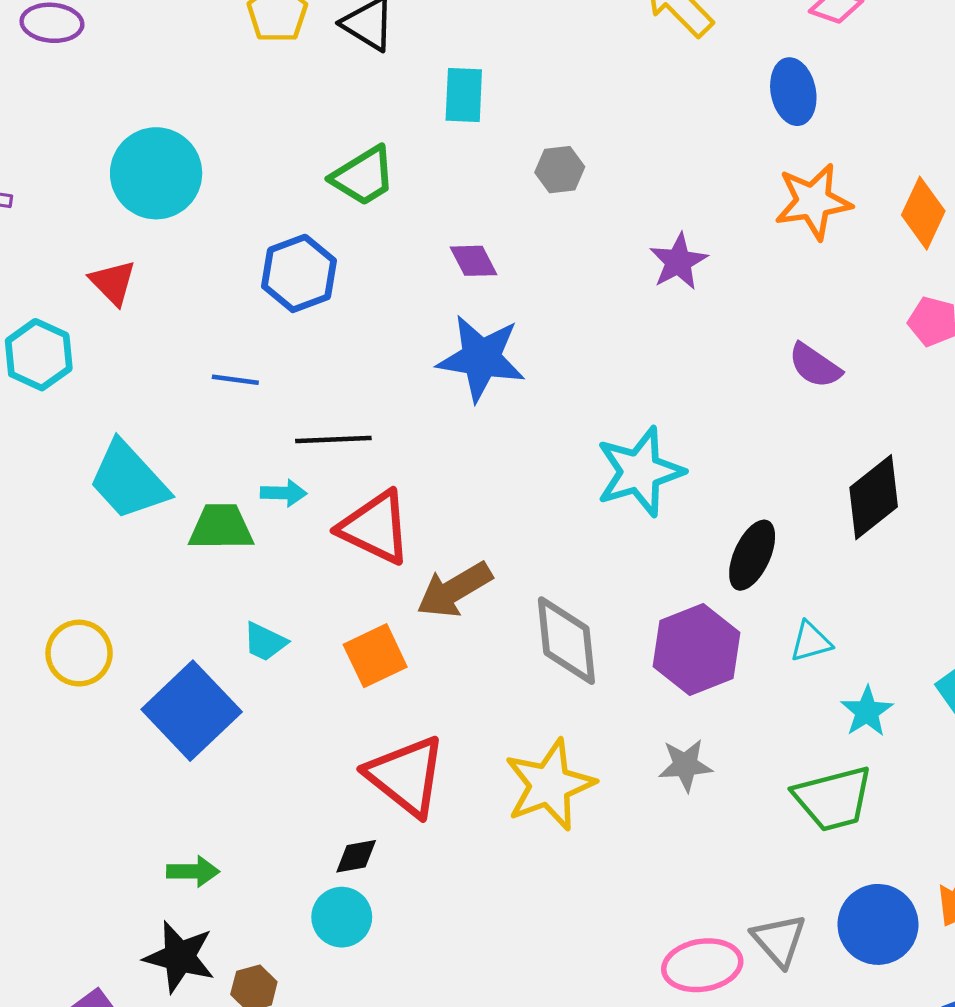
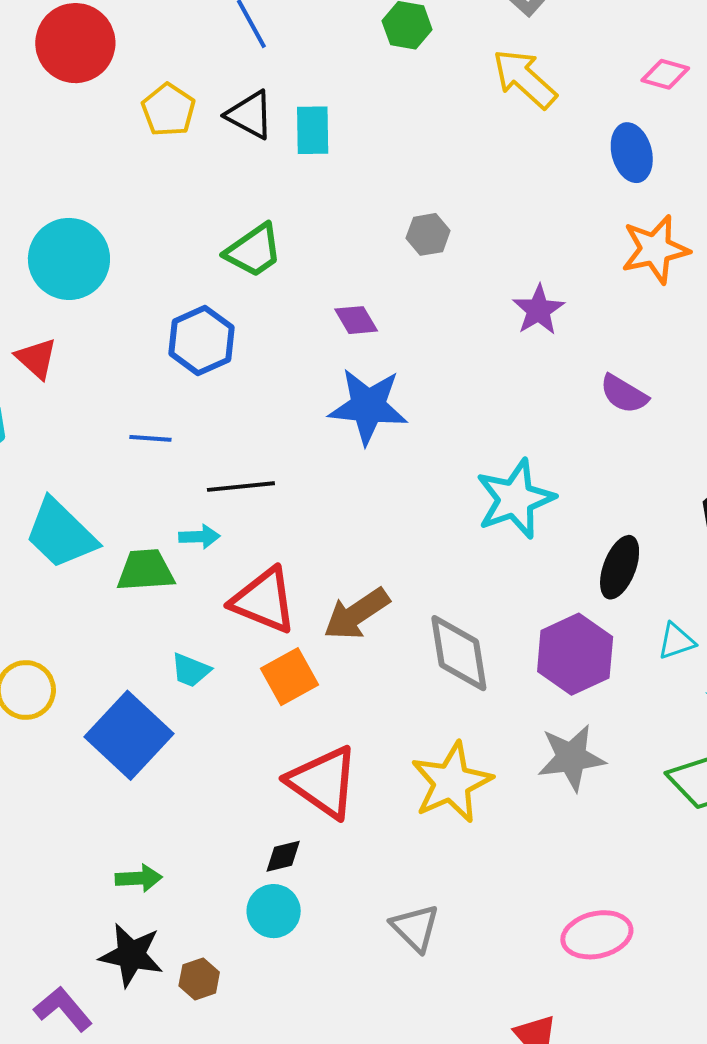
cyan rectangle: (464, 95) -> (313, 130), moved
purple semicircle: (815, 366) -> (624, 394), moved
red triangle: (375, 527) -> (264, 600), moved
gray star: (685, 765) -> (571, 758), size x1.4
gray triangle: (779, 940) -> (415, 928), moved

